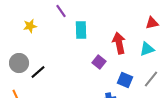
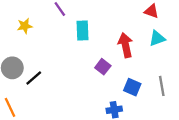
red triangle: (152, 23) -> (152, 11), moved, turned 32
cyan triangle: (147, 49) -> (157, 38), moved
gray line: (151, 79) -> (162, 86), turned -48

